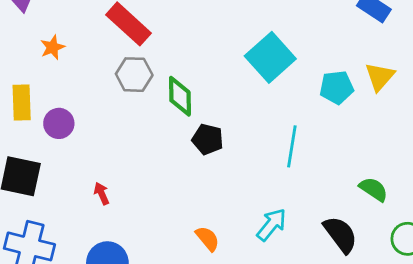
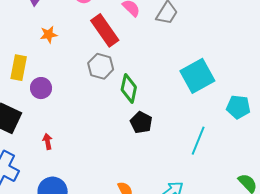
red arrow: (102, 194) -> (48, 141), moved

